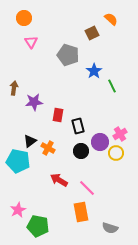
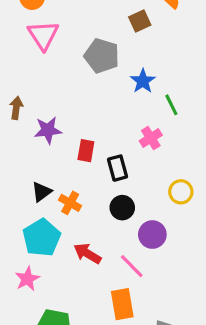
pink triangle: (31, 42) -> (43, 35), size x1.5
pink cross: (120, 134) -> (151, 138), moved
purple circle: (100, 142) -> (152, 235), moved
yellow circle: (116, 153) -> (181, 192), moved
cyan pentagon: (18, 161) -> (42, 238), moved, turned 30
pink star: (18, 210) -> (27, 279), moved

